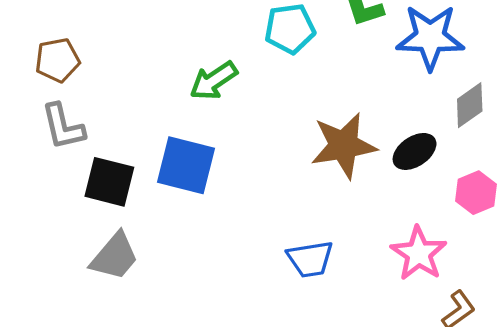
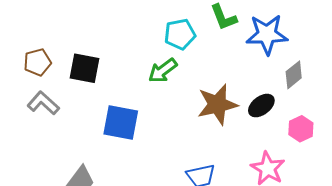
green arrow: (213, 81) -> (163, 71), moved
gray L-shape: (63, 127) -> (43, 103), turned 148
black square: (109, 182) -> (85, 68), moved

